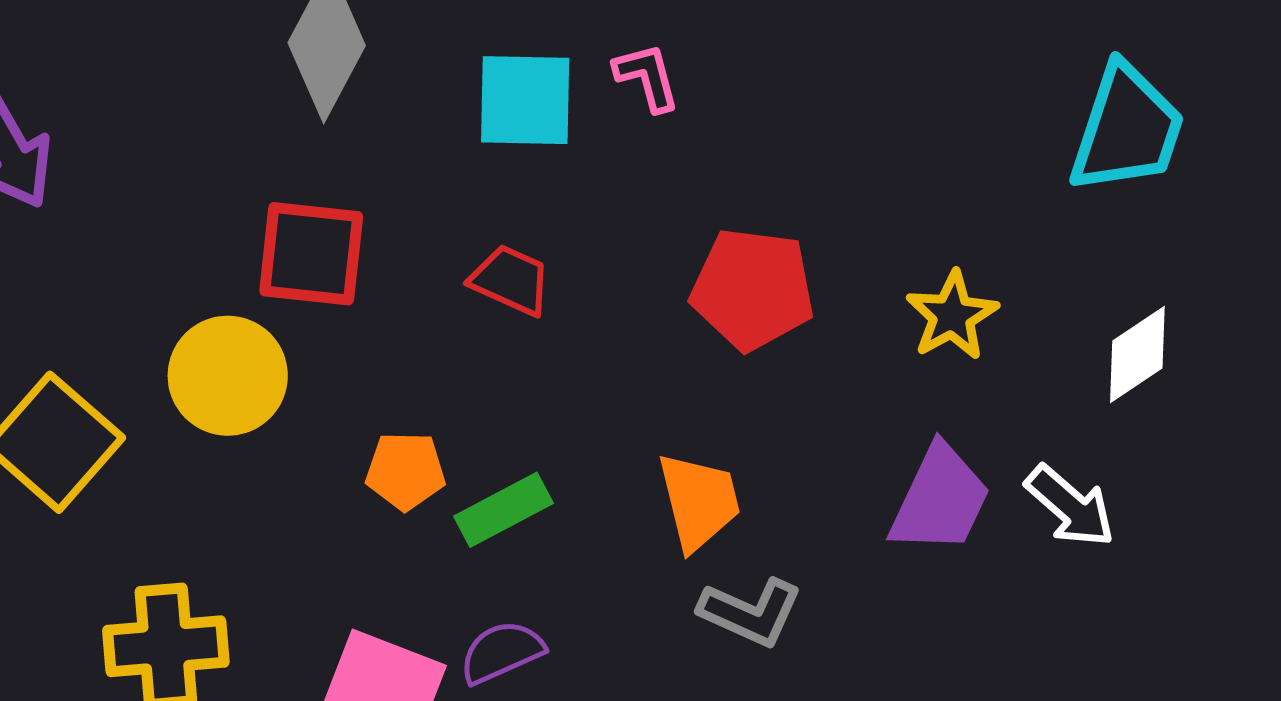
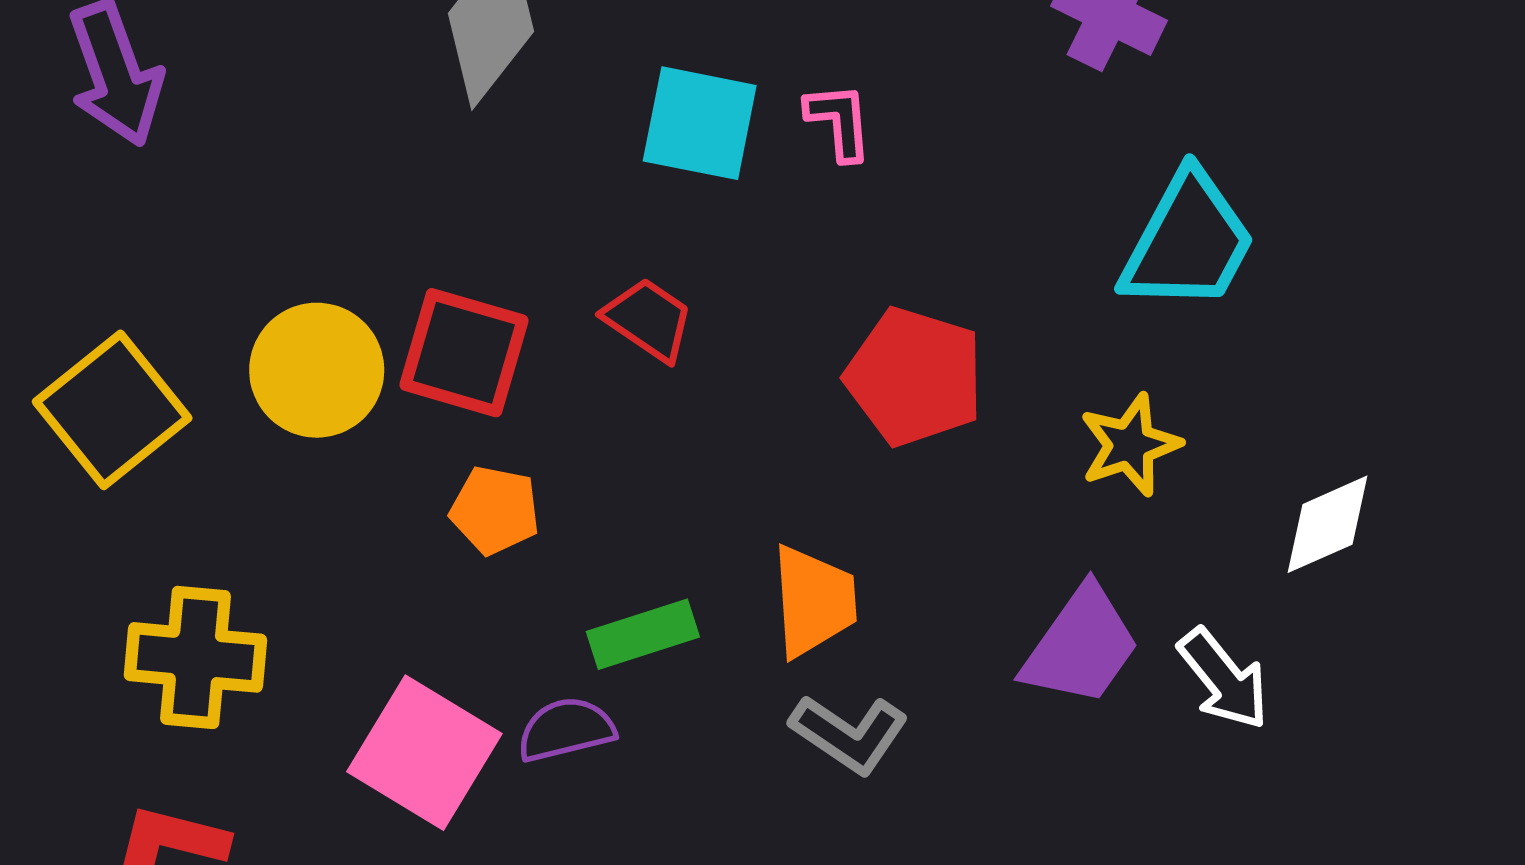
cyan trapezoid: (1127, 129) -> (1188, 242), moved
red square: (311, 254) -> (464, 353), moved
green rectangle: (504, 510) -> (643, 634), moved

